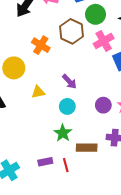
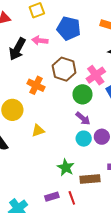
green circle: (95, 14) -> (82, 94), moved
purple arrow: (69, 82) -> (83, 118), moved
cyan circle: (67, 106) -> (84, 139), moved

